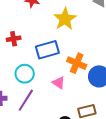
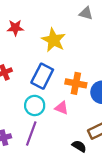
blue rectangle: (47, 50) -> (42, 76), turned -35
cyan circle: (25, 74) -> (35, 105), moved

